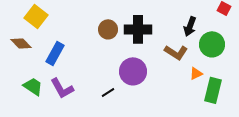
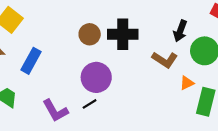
purple circle: (133, 71) -> (96, 77), moved
purple L-shape: (62, 88) -> (55, 111), moved

